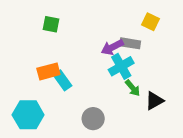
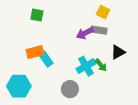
yellow square: (151, 22) -> (103, 12), moved
cyan cross: (121, 66) -> (86, 66), moved
black triangle: (154, 101) -> (118, 52), moved

